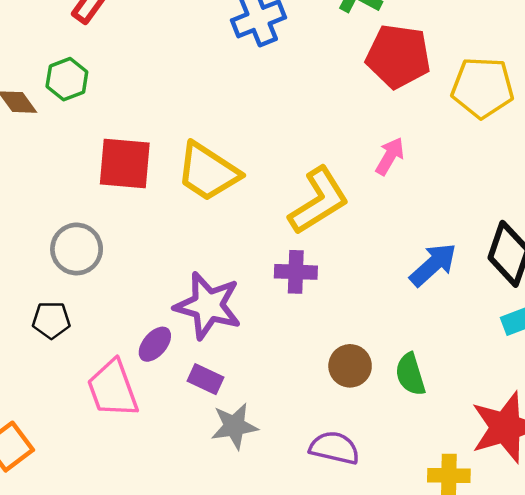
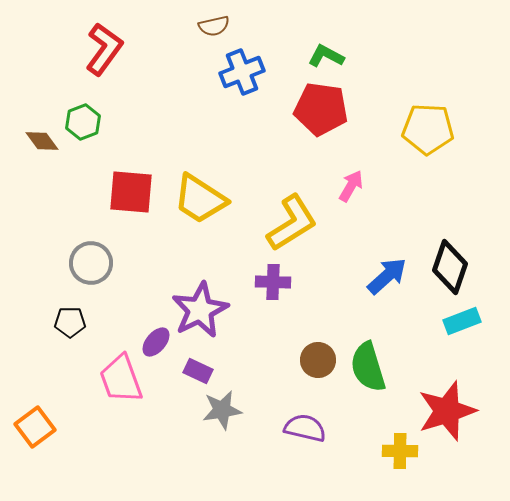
red pentagon: (398, 56) -> (321, 109), moved
purple star: (208, 306) -> (200, 310), turned 30
green semicircle: (410, 374) -> (368, 367), size x1.4

